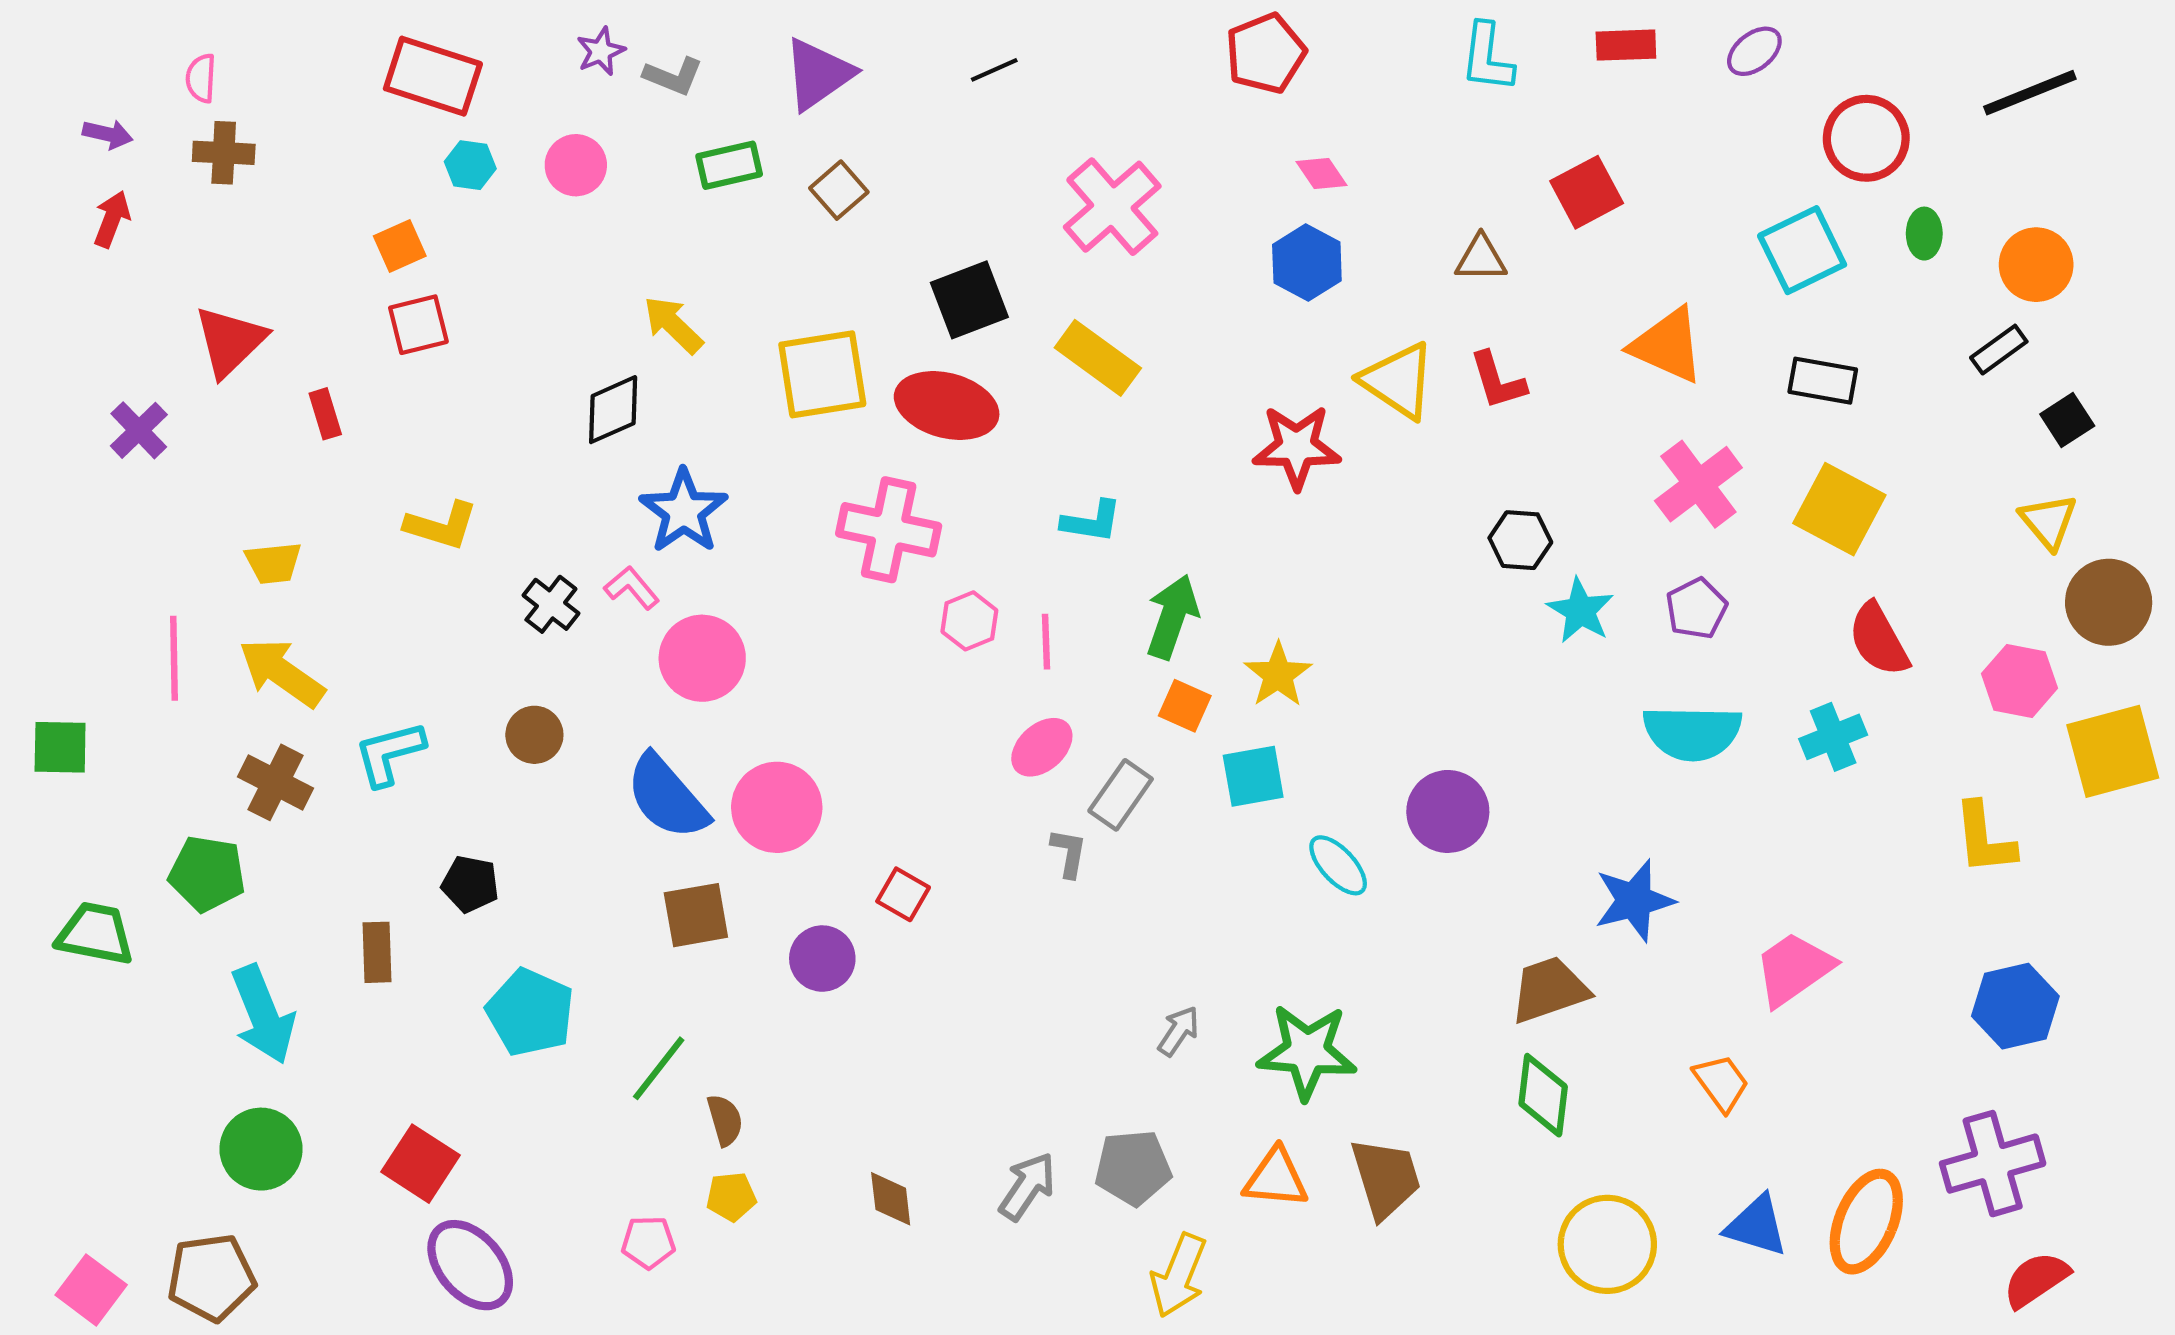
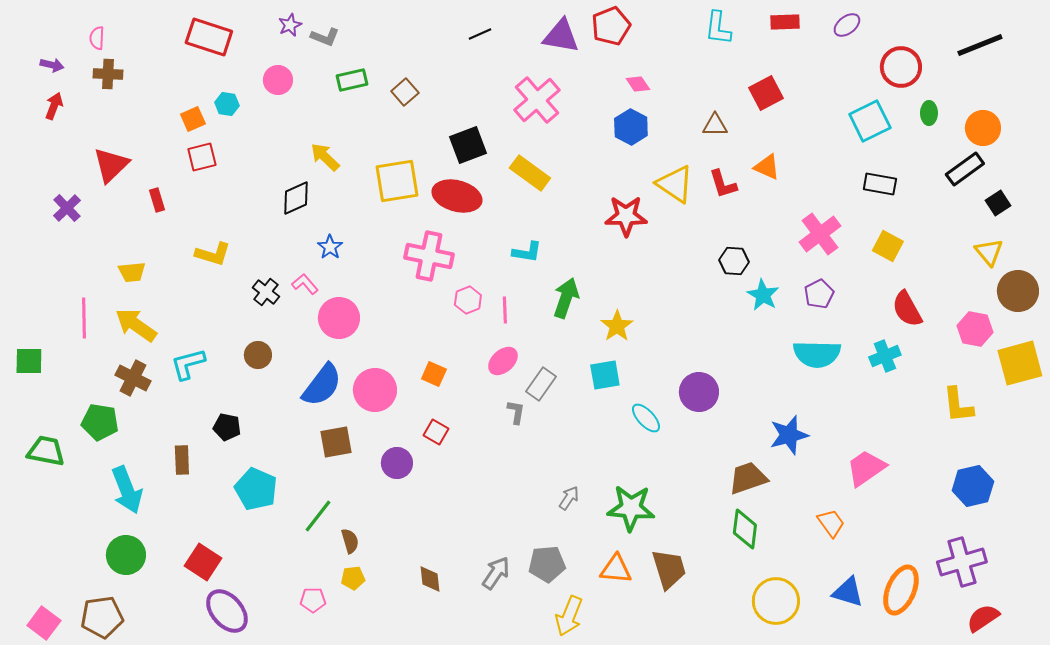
purple triangle: (818, 74) -> (561, 36), moved, turned 45
cyan hexagon: (470, 165) -> (227, 104), moved
orange triangle: (1667, 345) -> (767, 167), moved, size x0.7
black rectangle: (1999, 350) -> (965, 169), size x1.4
yellow square: (1839, 509) -> (888, 246), size x0.7
blue star: (684, 511) -> (330, 247), size x0.6
orange square: (1185, 706) -> (434, 374), moved
blue semicircle: (667, 797) -> (322, 385), turned -102

